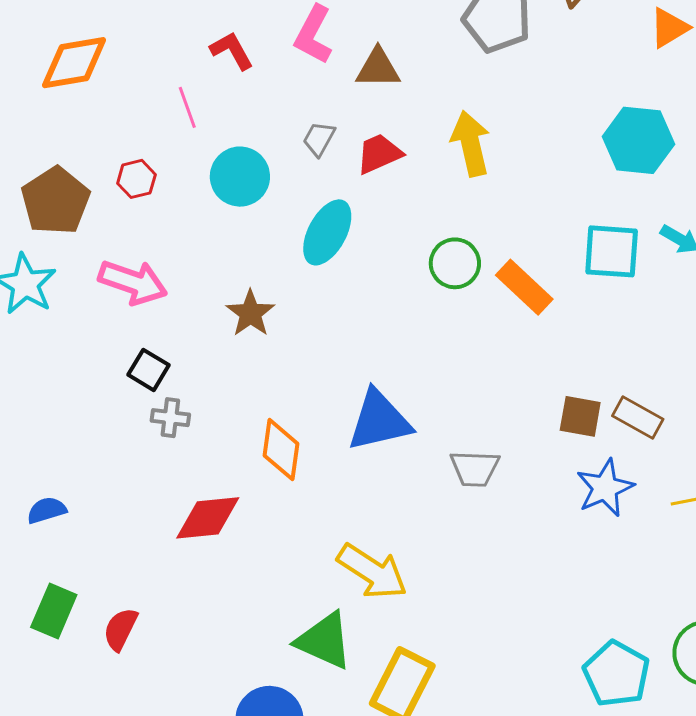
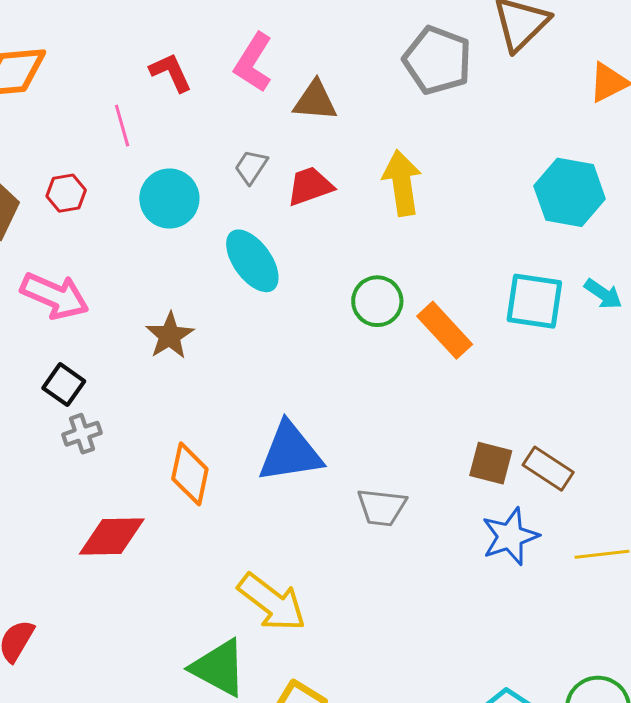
cyan ellipse: (327, 232) -> (252, 261), turned -68
gray cross: (170, 418) -> (82, 434), turned -30

